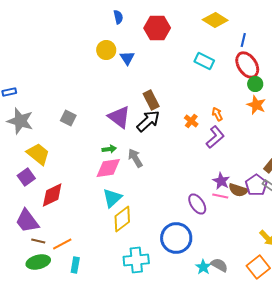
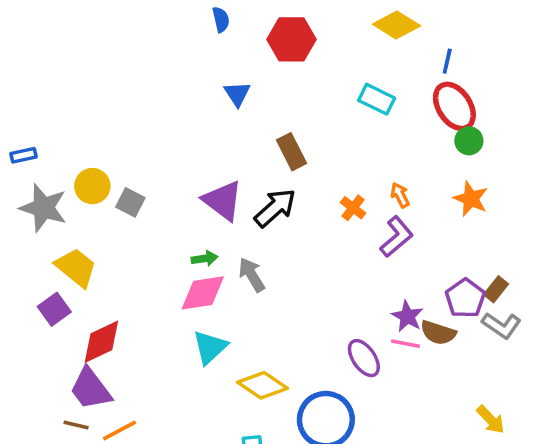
yellow circle: (106, 50) -> (92, 186), moved
brown rectangle: (151, 100) -> (291, 152), moved
orange star: (256, 105) -> (471, 199), moved
purple pentagon: (256, 185) -> (465, 298), moved
yellow diamond: (122, 219) -> (263, 385), moved, turned 72
purple trapezoid: (27, 221) -> (91, 389), moved

